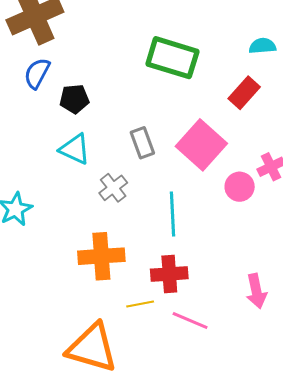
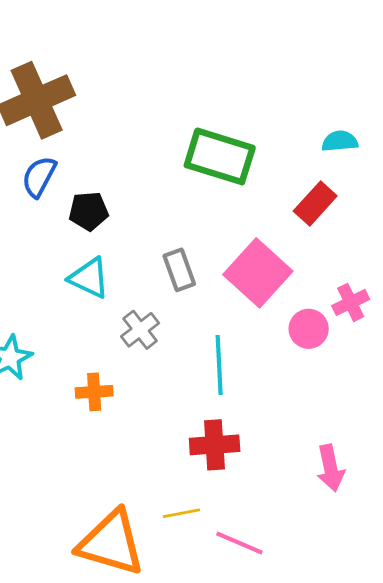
orange cross: (101, 256) -> (94, 392), moved, size x0.6
yellow line: (140, 304) -> (181, 513), moved
pink line: (190, 321) -> (239, 543), moved

